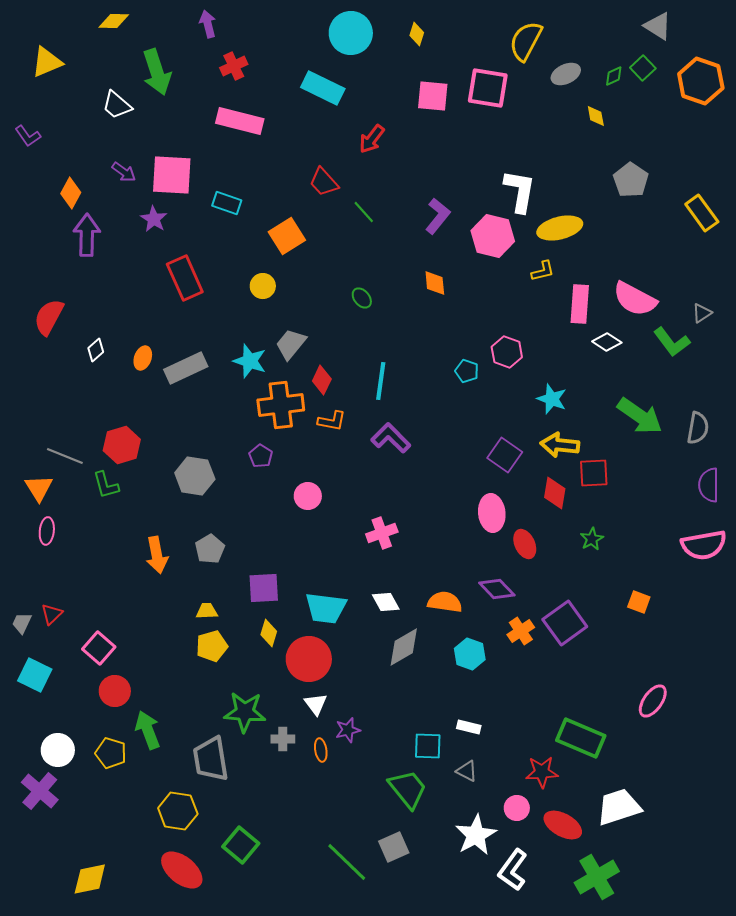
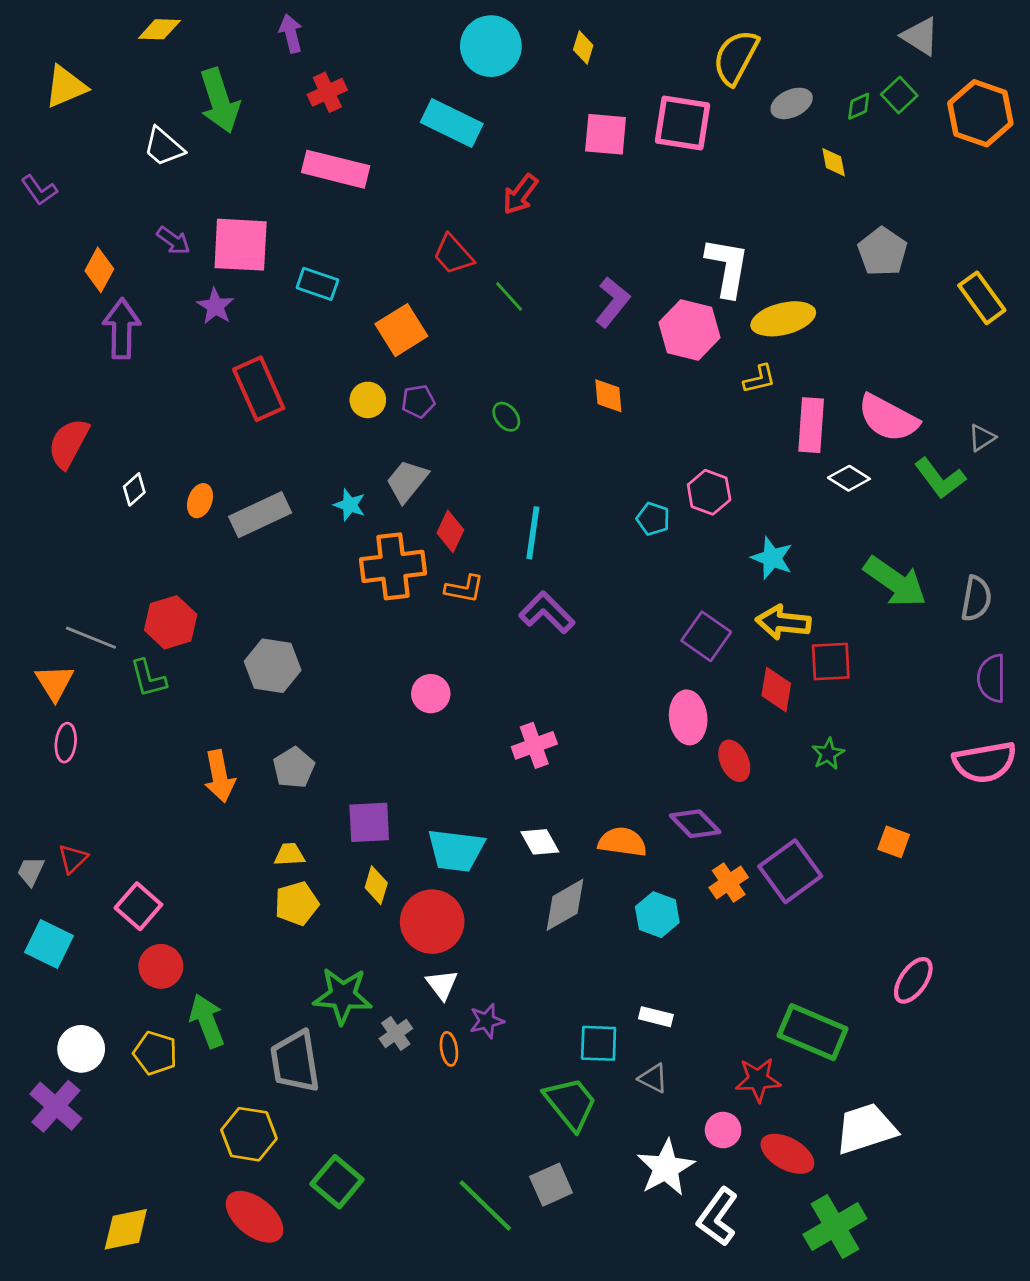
cyan star: (250, 361) -> (350, 505), size x0.7
purple pentagon: (261, 456) -> (418, 401), moved, turned 30
gray cross: (283, 739) -> (396, 1034), turned -35

